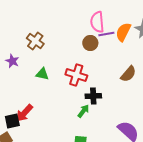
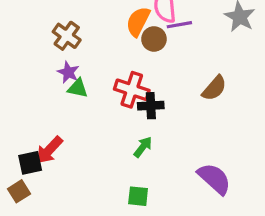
orange semicircle: (123, 32) -> (138, 22), moved
purple star: (12, 61) -> (68, 72), moved
black cross: (93, 96) -> (151, 106), moved

